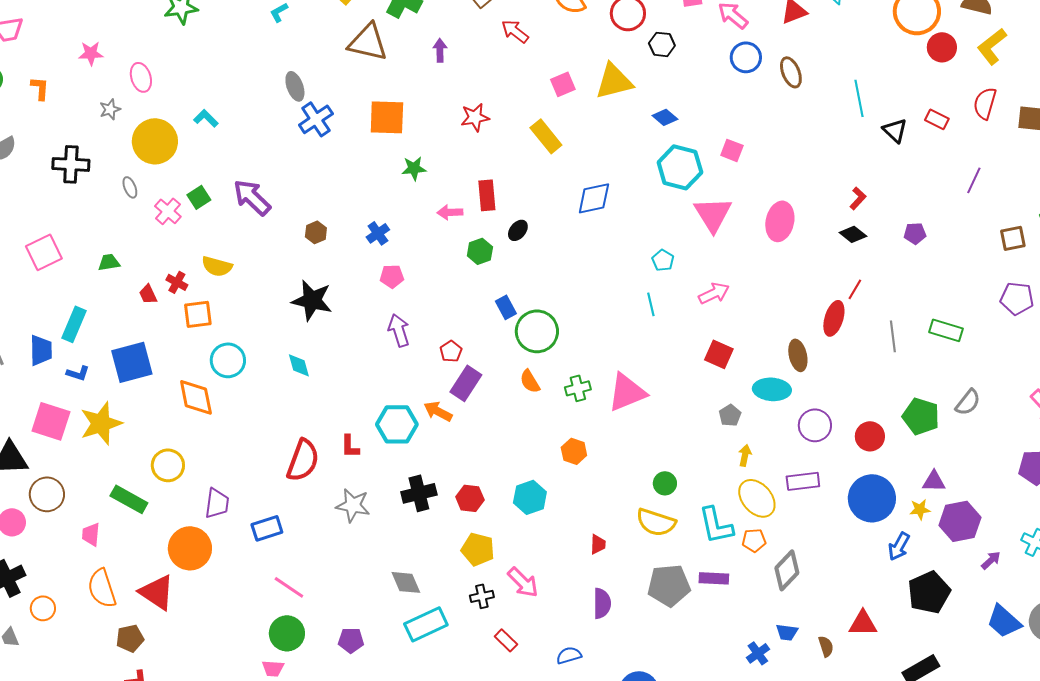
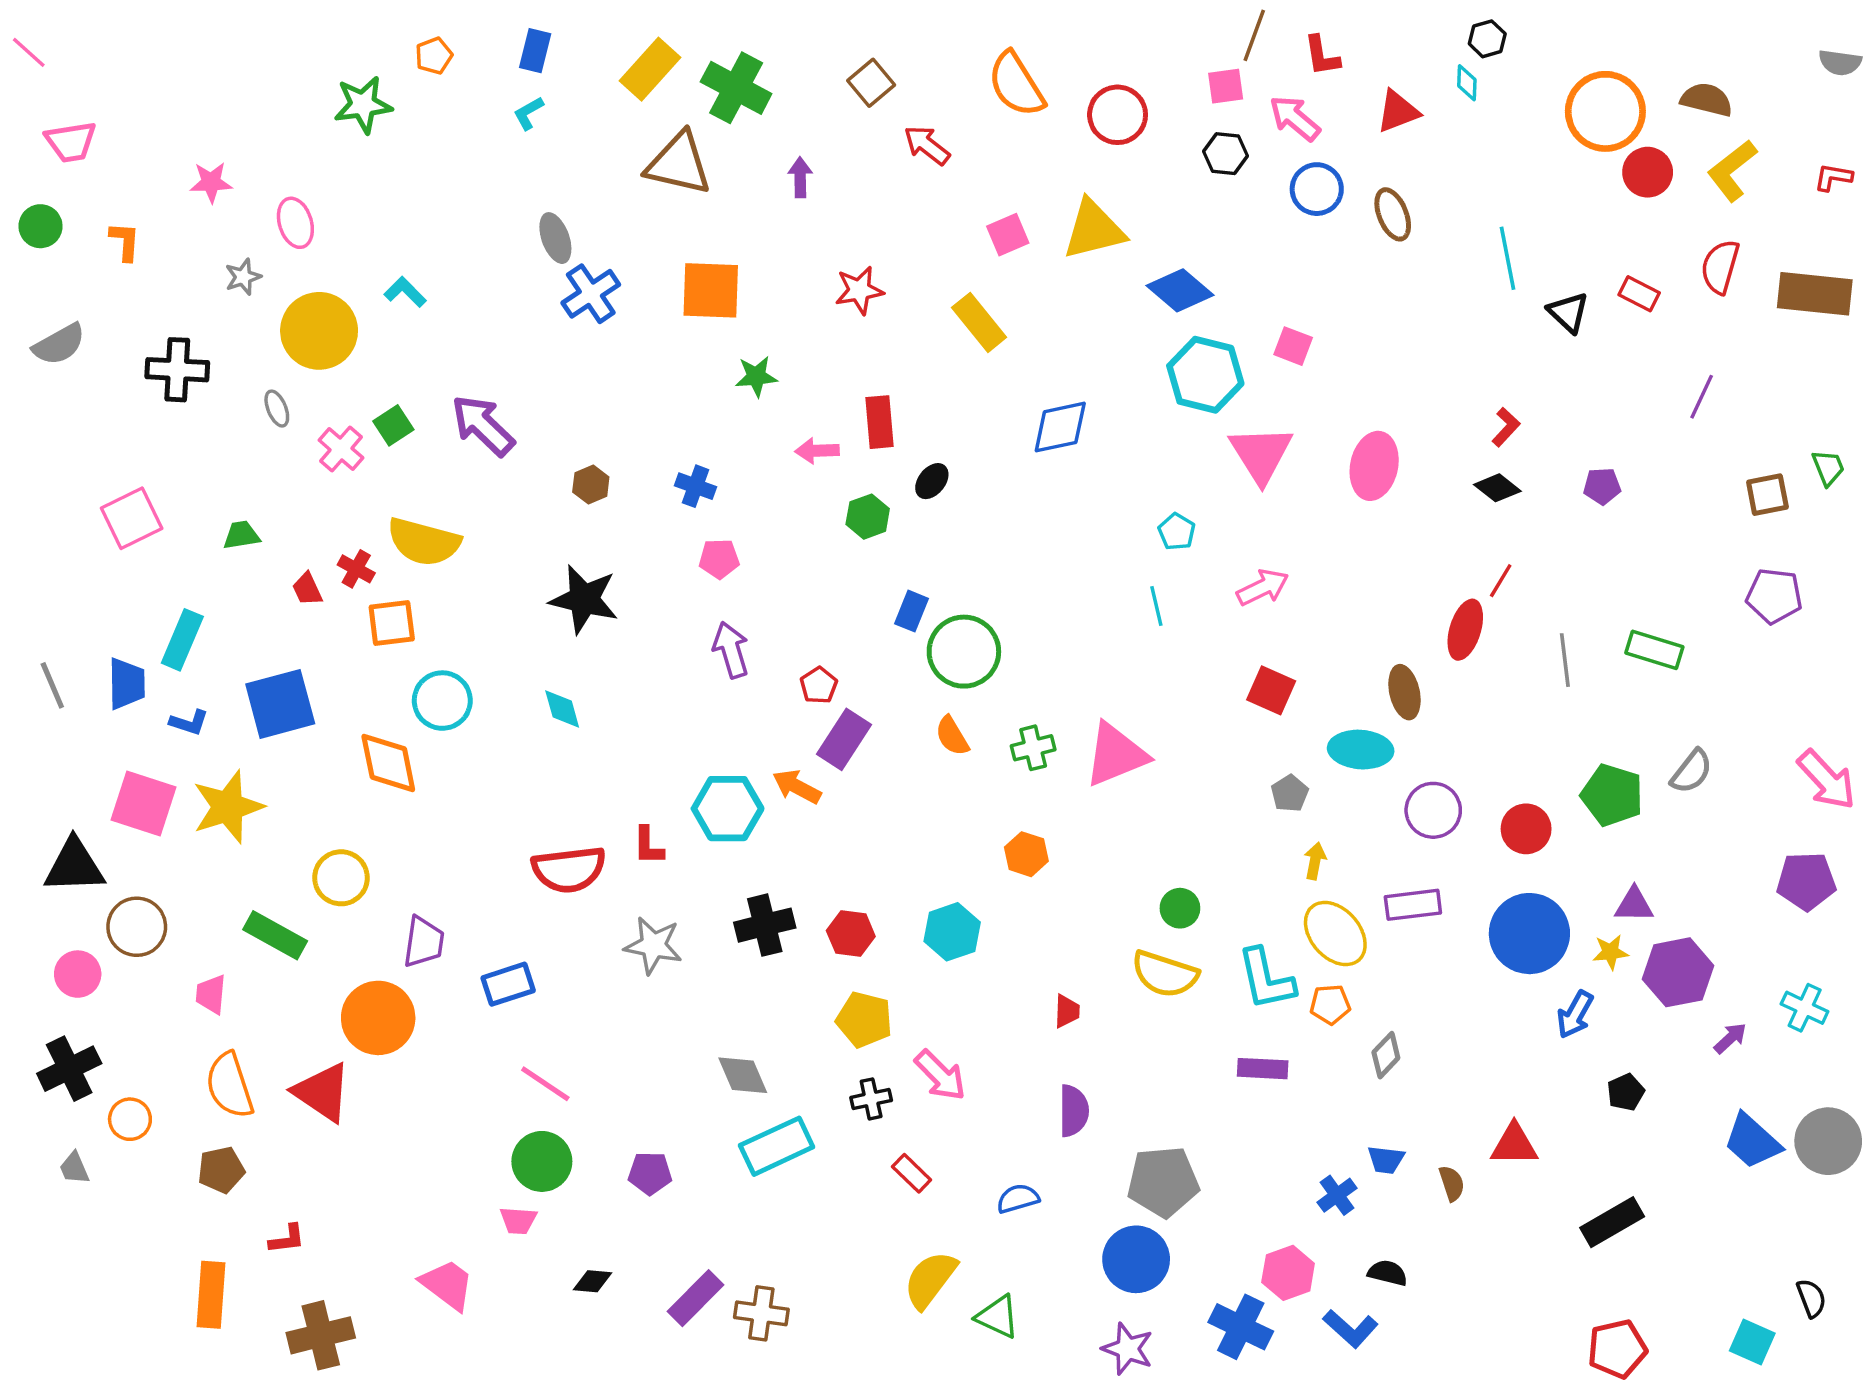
black hexagon: (662, 44) -> (1226, 154), moved
blue diamond: (665, 117) -> (1180, 290), size x1.5
blue cross: (378, 233) -> (695, 486), turned -35
yellow semicircle: (217, 266) -> (424, 542), size x1.4
blue rectangle: (506, 307) -> (912, 611), turned 50
red semicircle: (303, 460) -> (569, 869), turned 63
gray diamond: (787, 570) -> (1386, 1055), size x0.7
gray pentagon: (669, 585) -> (1163, 1182), moved
black pentagon: (929, 592) -> (1626, 1092), size x0.5
brown pentagon: (130, 638) -> (221, 1170), moved

